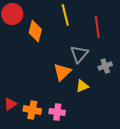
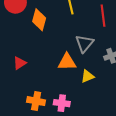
orange triangle: (62, 72) -> (67, 62), turned 42
red triangle: (10, 104) -> (20, 63), moved

